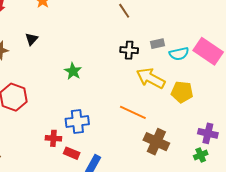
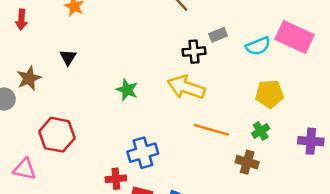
gray rectangle: (158, 44) -> (218, 35), moved
yellow arrow: (151, 78) -> (186, 87), moved
brown cross: (156, 142) -> (247, 162), size x0.7
green cross: (201, 155) -> (261, 131), moved

